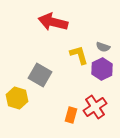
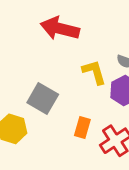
orange rectangle: (71, 115) -> (82, 128), moved

